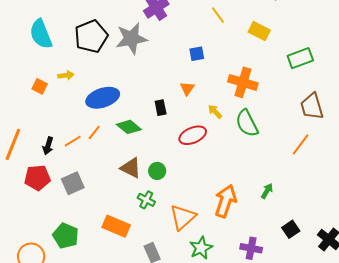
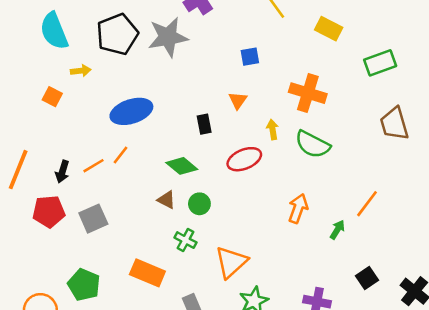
yellow arrow: (66, 75) -> (81, 71), moved
yellow arrow: (215, 112) -> (273, 130), turned 35
green semicircle: (247, 123) -> (313, 144), turned -36
green diamond: (129, 127) -> (182, 166), moved
orange line: (301, 144) -> (367, 204), moved
brown triangle: (131, 168) -> (166, 200), size x0.7
orange arrow: (226, 201) -> (298, 208), moved, size x0.7

